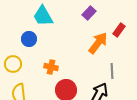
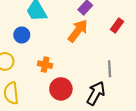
orange arrow: (98, 43) -> (78, 31), moved

